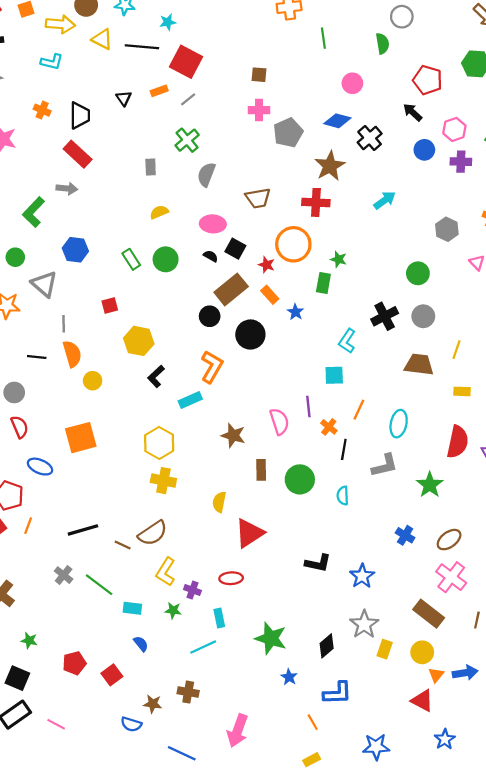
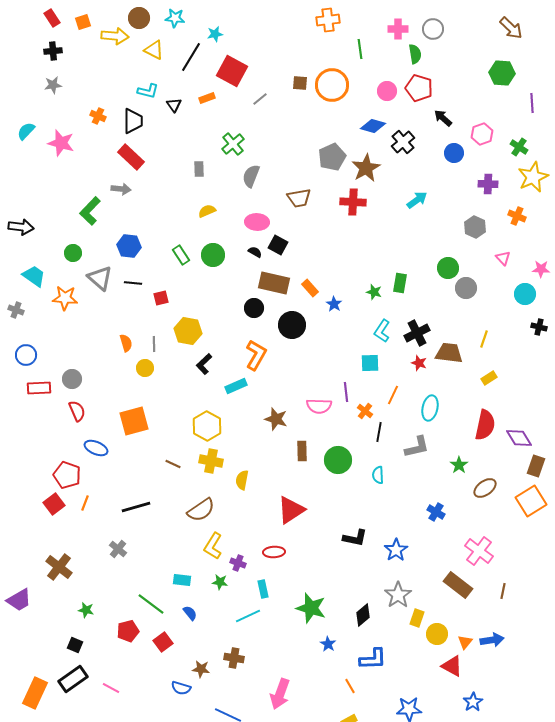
black line: (142, 47) -> (191, 57), turned -64
cyan L-shape: (52, 62) -> (148, 91), moved
red pentagon: (428, 80) -> (419, 88), moved
gray line: (188, 99) -> (260, 99), moved
pink cross: (259, 110) -> (398, 29), moved
gray pentagon: (288, 133) -> (332, 157), moved
purple cross: (461, 162) -> (488, 184), moved
orange circle: (293, 244) -> (332, 85), moved
green star: (338, 259) -> (374, 292), moved
red star: (267, 265) -> (419, 363), moved
green rectangle: (323, 283) -> (400, 283), moved
brown rectangle: (231, 289) -> (274, 283), turned 52
black cross: (385, 316) -> (417, 333), moved
gray circle: (423, 316) -> (466, 288), moved
gray line: (64, 324) -> (154, 344), moved
orange semicircle: (72, 354) -> (126, 343), size x0.7
black line: (37, 357) -> (133, 283), moved
yellow rectangle: (462, 391) -> (489, 378), turned -35
pink semicircle: (279, 421) -> (319, 406), turned 110
green star: (430, 485) -> (459, 465), size x0.7
yellow semicircle: (219, 502) -> (242, 480), moved
brown ellipse: (449, 540) -> (485, 488), moved
brown line: (123, 545) -> (173, 464), moved
green line: (99, 585) -> (151, 604), moved
yellow circle: (422, 652) -> (437, 634), moved
black square: (17, 678) -> (75, 645), size x0.7

